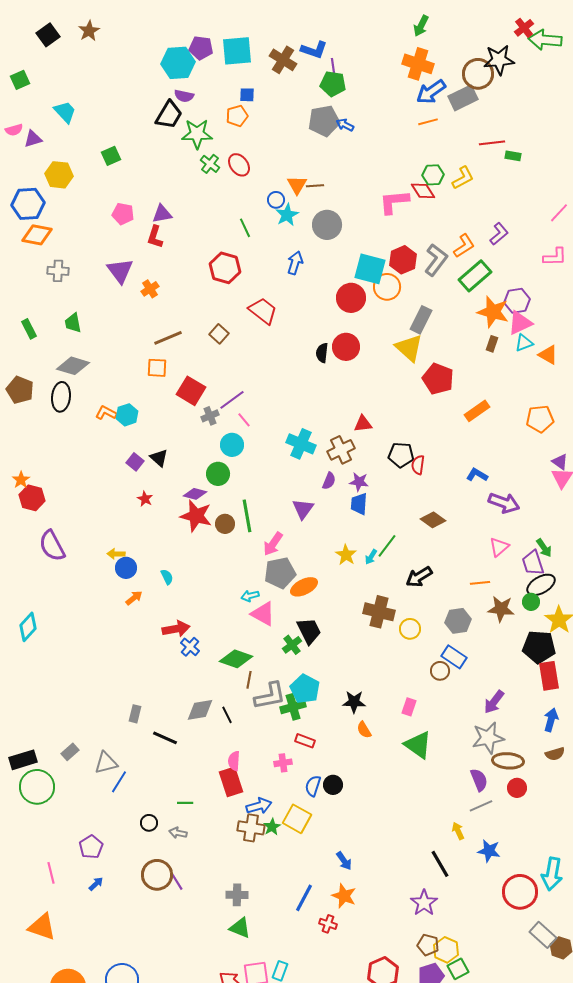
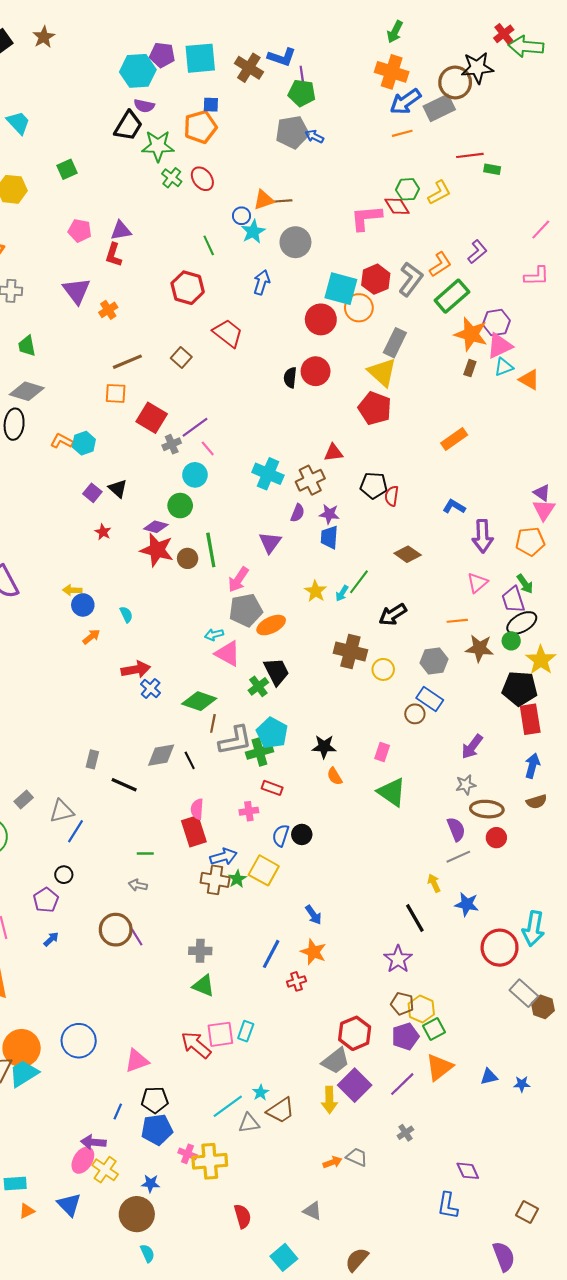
orange pentagon: (237, 116) -> (200, 127), size x1.4
orange triangle: (297, 185) -> (264, 200), turned 40
red pentagon: (438, 379) -> (375, 408), moved
orange pentagon: (540, 419) -> (530, 541), moved
purple arrow: (504, 503) -> (483, 536), turned 68
gray star: (488, 738) -> (466, 785), size x0.6
black circle: (149, 823) -> (64, 875), moved
red cross: (328, 924) -> (296, 981), turned -36

